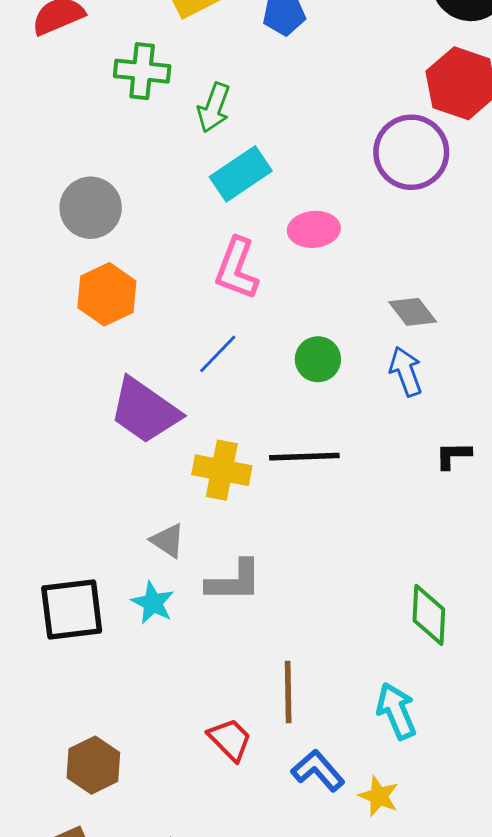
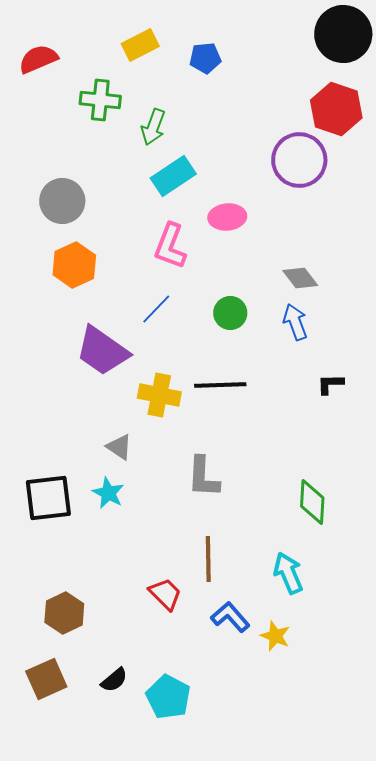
gray L-shape: (234, 581) -> (203, 477), moved, turned 93

